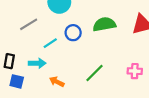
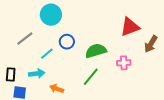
green semicircle: (104, 24) -> (96, 51), moved
pink cross: (135, 71) -> (124, 63), moved

